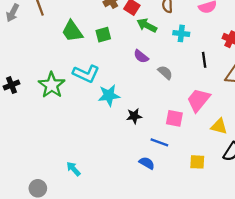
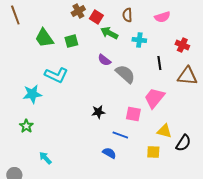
gray semicircle: (165, 72) -> (125, 74), size x1.5
green star: (52, 85) -> (26, 126), moved, size x0.6
cyan star: (109, 95) -> (32, 94), moved
yellow triangle: (219, 126) -> (164, 131), moved

